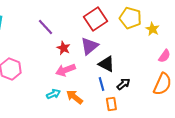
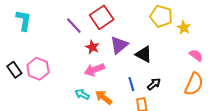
red square: (95, 19) -> (102, 17), moved
pink semicircle: (164, 56) -> (196, 55), turned -88
black triangle: (106, 64) -> (144, 54), moved
cyan arrow: (53, 94) -> (82, 94), turned -128

